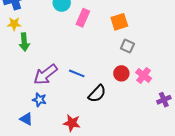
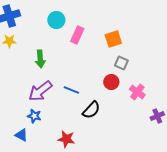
green arrow: (24, 42) -> (40, 59), moved
red circle: (121, 73) -> (111, 82), moved

